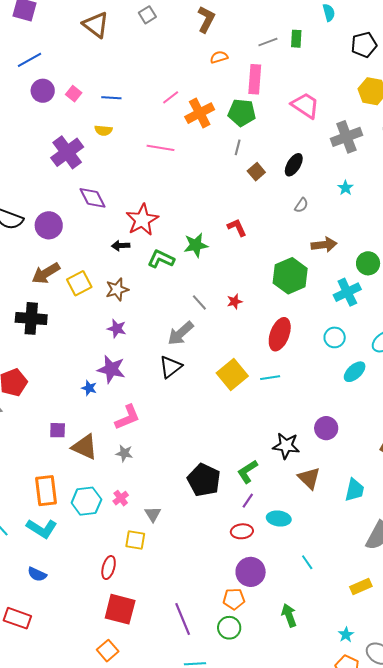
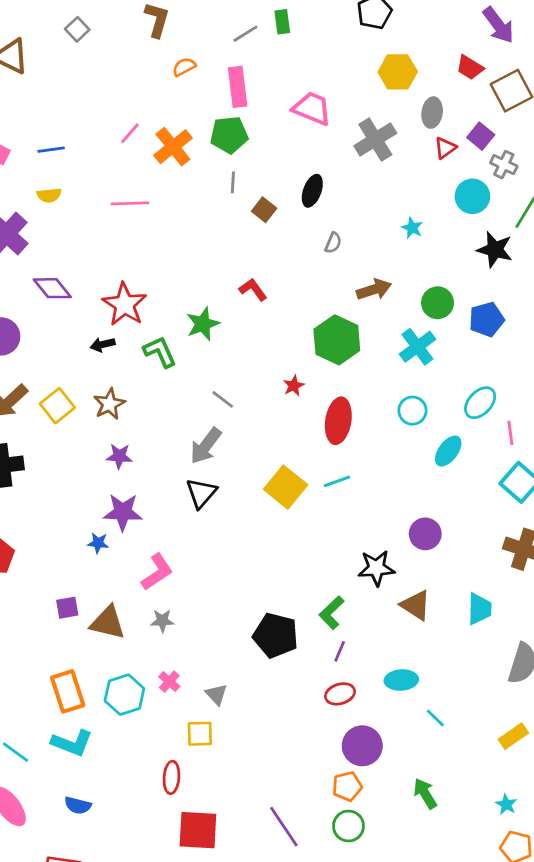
cyan star: (345, 188) -> (412, 228), moved
green L-shape: (161, 259) -> (160, 352), turned 52
red star: (235, 301) -> (294, 386), moved
cyan ellipse: (279, 518) -> (401, 680), moved

